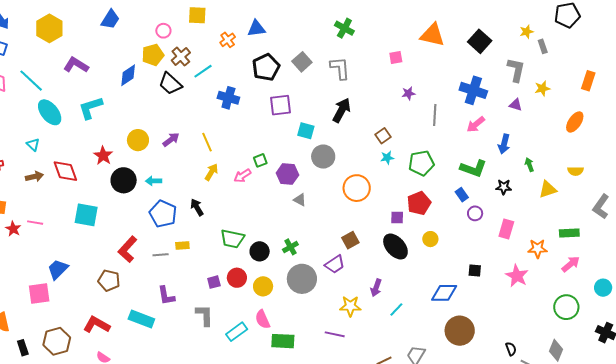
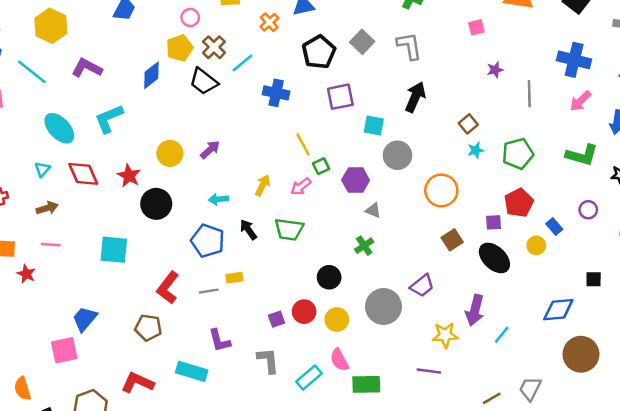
cyan line: (31, 81) -> (32, 72), moved
yellow line: (207, 142) -> (303, 145), moved
cyan triangle: (33, 145) -> (42, 169), turned 32
red diamond: (65, 171) -> (83, 174), moved
cyan arrow: (154, 181) -> (218, 199), moved
blue rectangle: (462, 195) -> (554, 226), moved
pink line: (35, 223) -> (51, 245), moved
green trapezoid: (232, 239) -> (289, 229), moved
brown square: (350, 240) -> (452, 240), moved
green cross: (290, 247) -> (364, 246), moved
purple arrow: (376, 288) -> (475, 310), size x1.4

